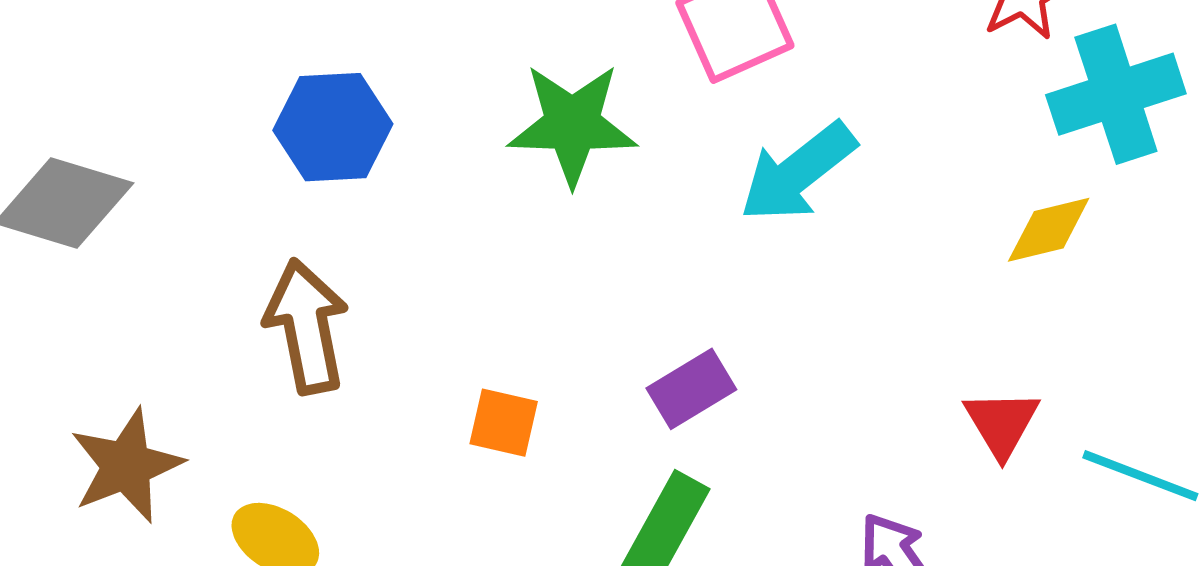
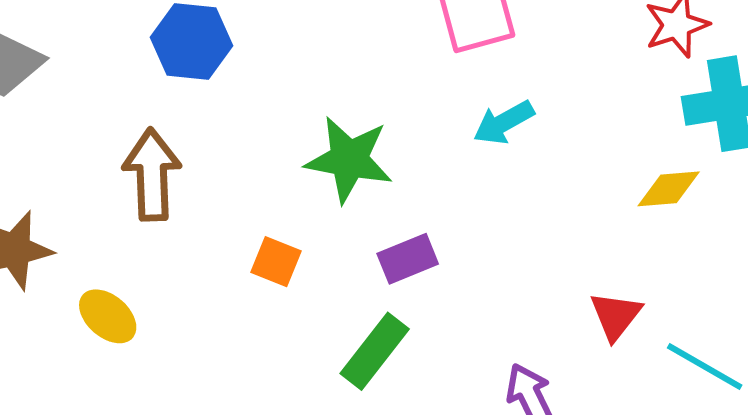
green star: (572, 124) -> (349, 159), moved
cyan arrow: (798, 172) -> (504, 122), size x0.7

